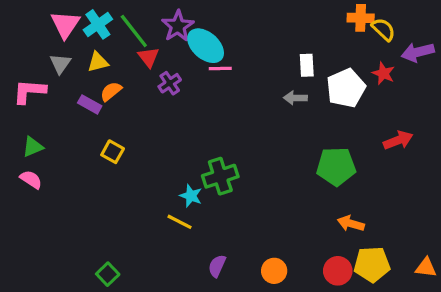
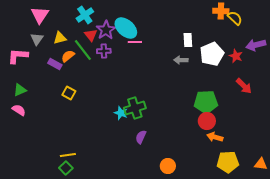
cyan cross: (98, 24) -> (85, 15), moved
purple star: (178, 26) -> (106, 30), moved
green line: (134, 31) -> (83, 50), moved
purple arrow: (418, 52) -> (256, 45), moved
red star: (383, 73) -> (236, 56), moved
purple cross: (170, 83) -> (104, 51), turned 32
red arrow: (398, 140) -> (244, 86), turned 66
cyan star: (191, 196) -> (121, 113), moved
yellow line: (179, 222) -> (68, 155), moved, turned -35
purple semicircle: (217, 266) -> (141, 137), moved
red circle: (338, 271) -> (207, 121), moved

